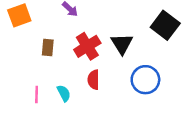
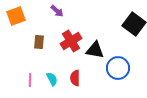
black triangle: (122, 44) -> (95, 50), moved, turned -48
red semicircle: (93, 80) -> (75, 78), moved

